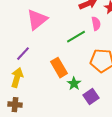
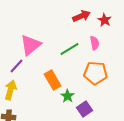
pink triangle: (37, 20) -> (31, 45), moved
pink semicircle: (96, 24) -> (95, 43), moved

